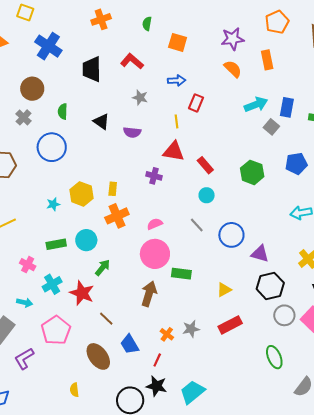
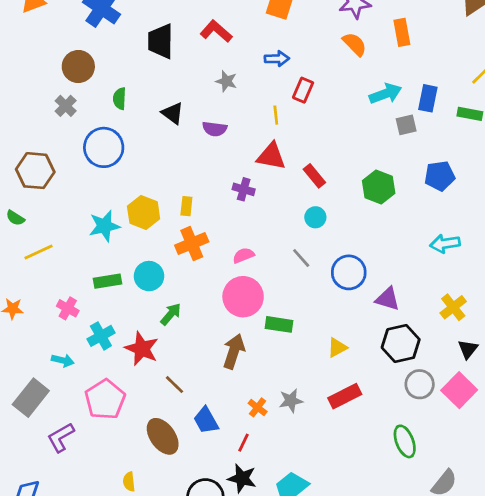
gray square: (271, 127) -> (406, 125), turned 35
cyan star: (53, 204) -> (104, 226), size x1.6

